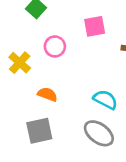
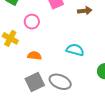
gray ellipse: (99, 133) -> (60, 82), moved

